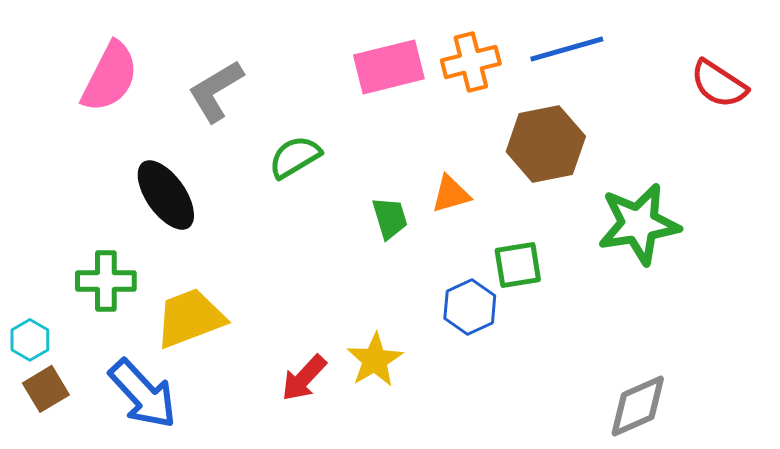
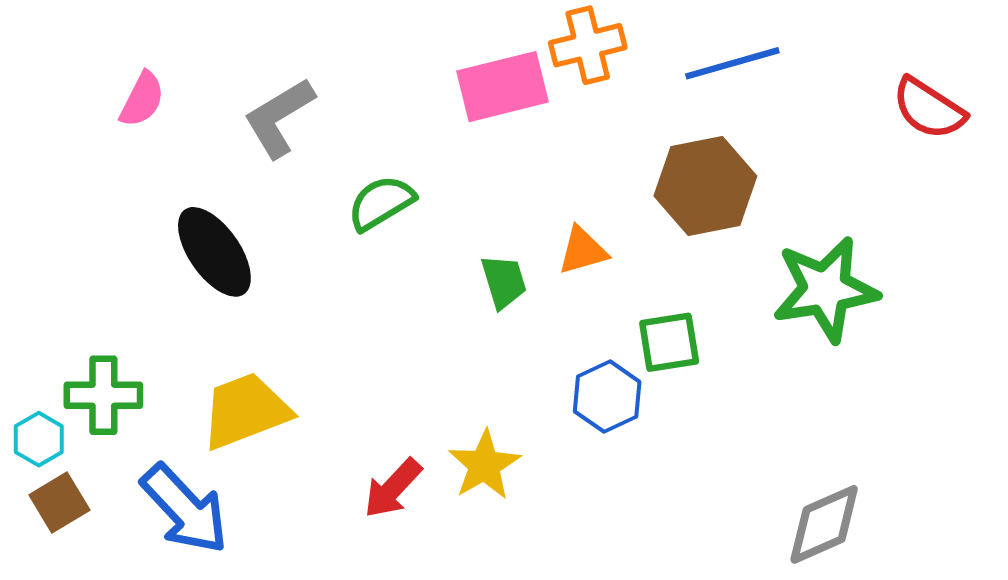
orange cross: (471, 62) -> (588, 45), moved
pink semicircle: (110, 77) -> (142, 99), size x0.6
green cross: (106, 281) -> (103, 395), moved

